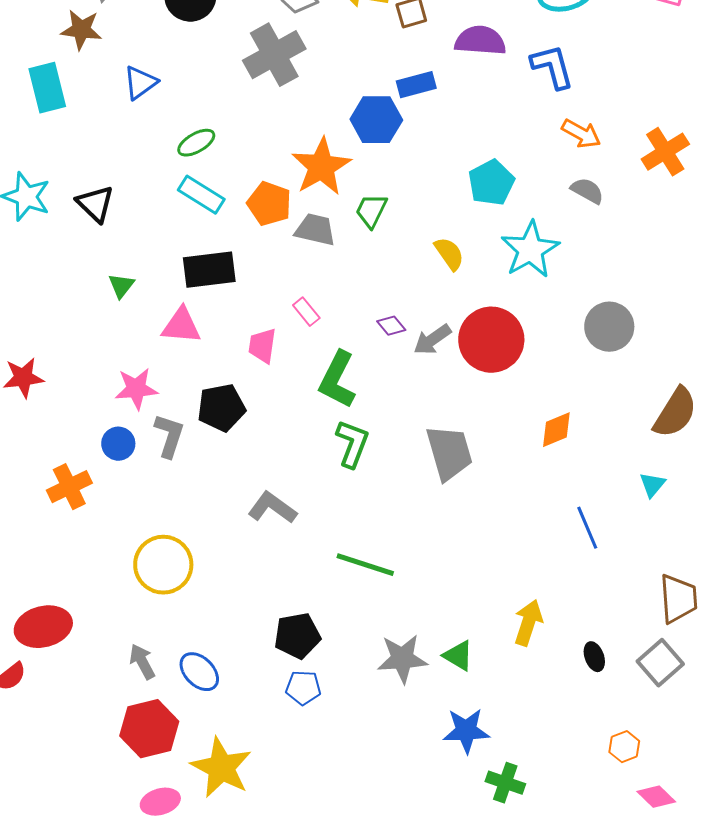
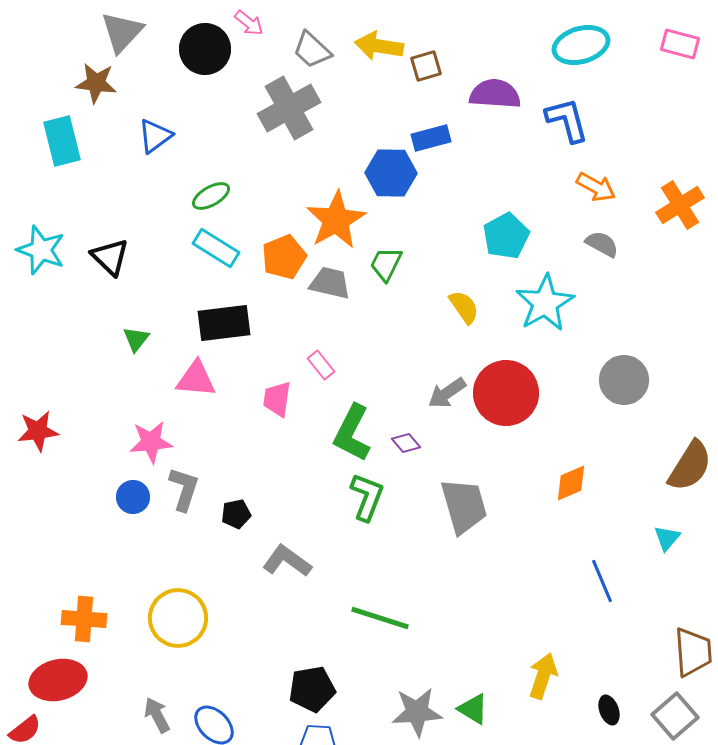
orange pentagon: (269, 204) -> (284, 257), turned 30
purple diamond: (391, 326) -> (406, 443), moved
black pentagon: (221, 408) -> (236, 514), moved, size x0.6
orange cross: (69, 487) -> (84, 619), moved, turned 30

